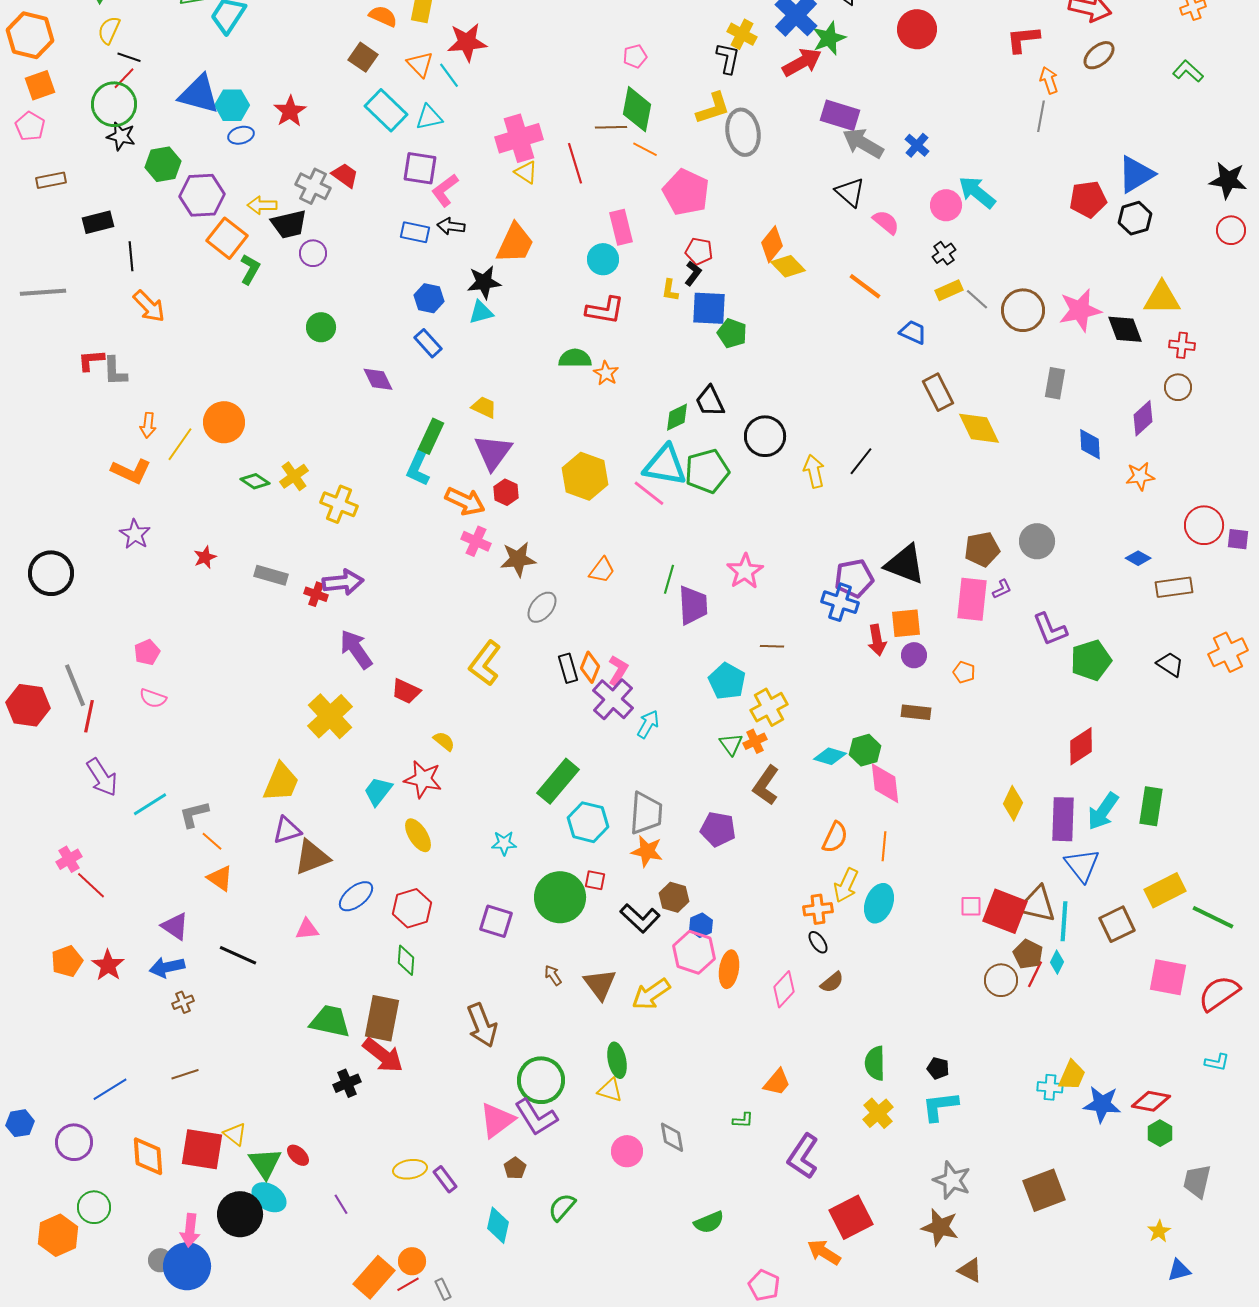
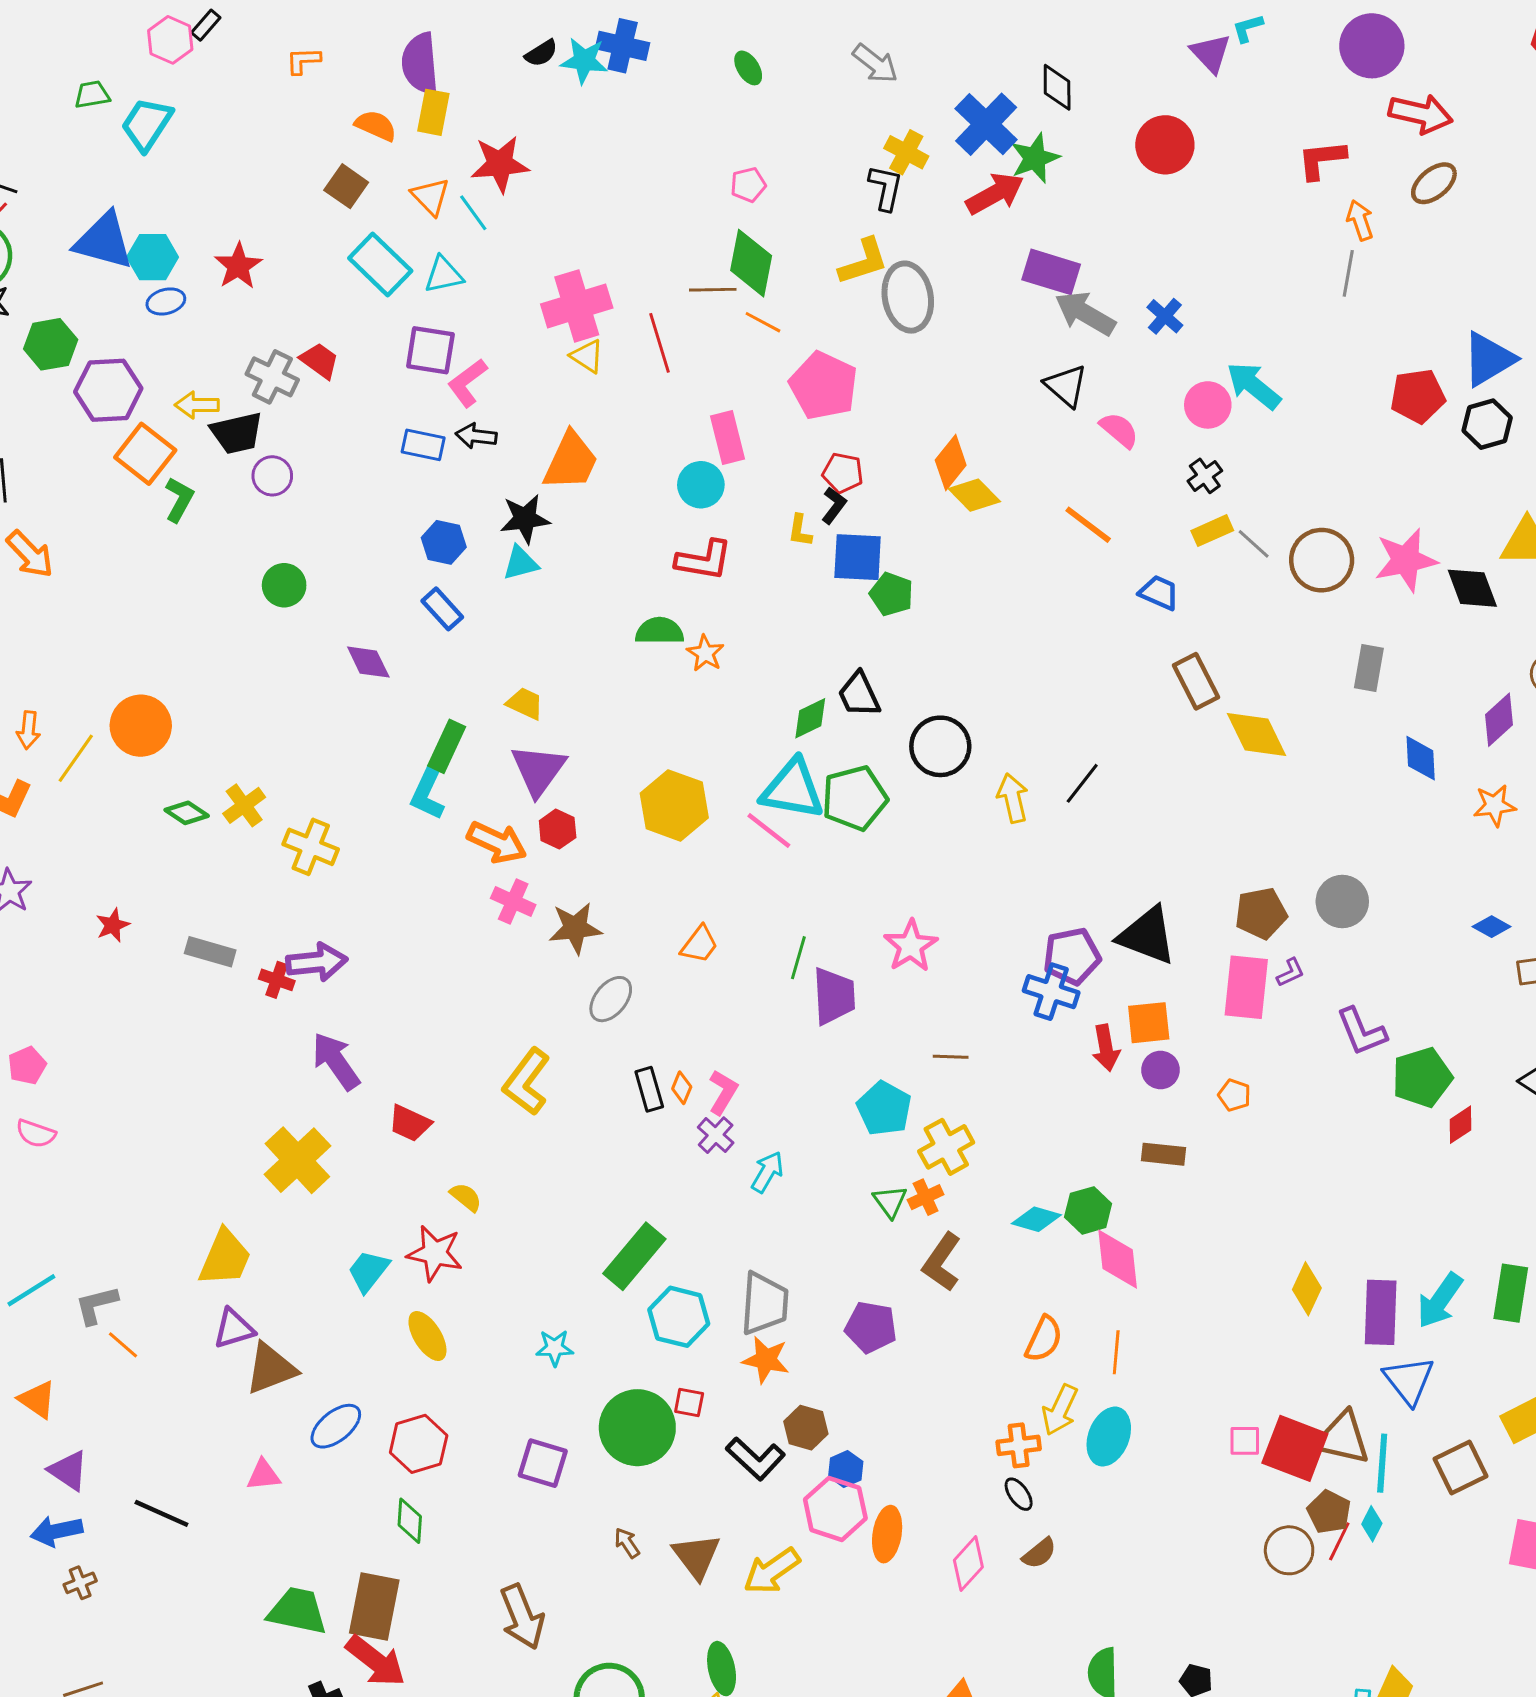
orange diamond: (590, 667) -> (682, 1088), size x0.7
purple cross: (613, 699) -> (716, 1135), size x0.6
red diamond: (1081, 746) -> (1461, 1125), moved, size x0.7
orange triangle: (220, 878) -> (37, 1400), moved

